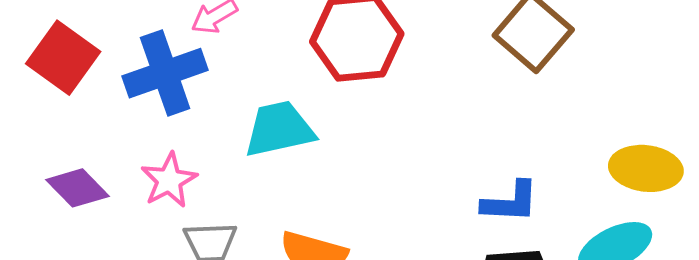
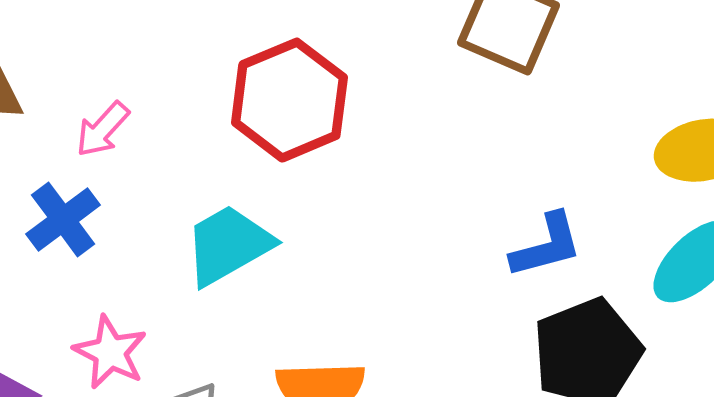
blue cross: (165, 73) -> (63, 219), size x0.7

